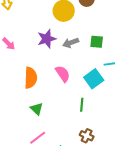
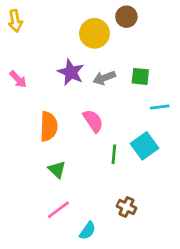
purple star: (47, 39) -> (71, 72), turned -30
cyan square: (94, 79) -> (144, 146), moved
green line: (82, 105) -> (114, 154), moved

